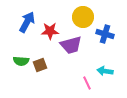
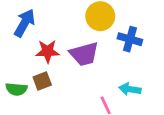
red star: (50, 31) -> (48, 51), moved
green semicircle: (21, 61) -> (16, 89), moved

